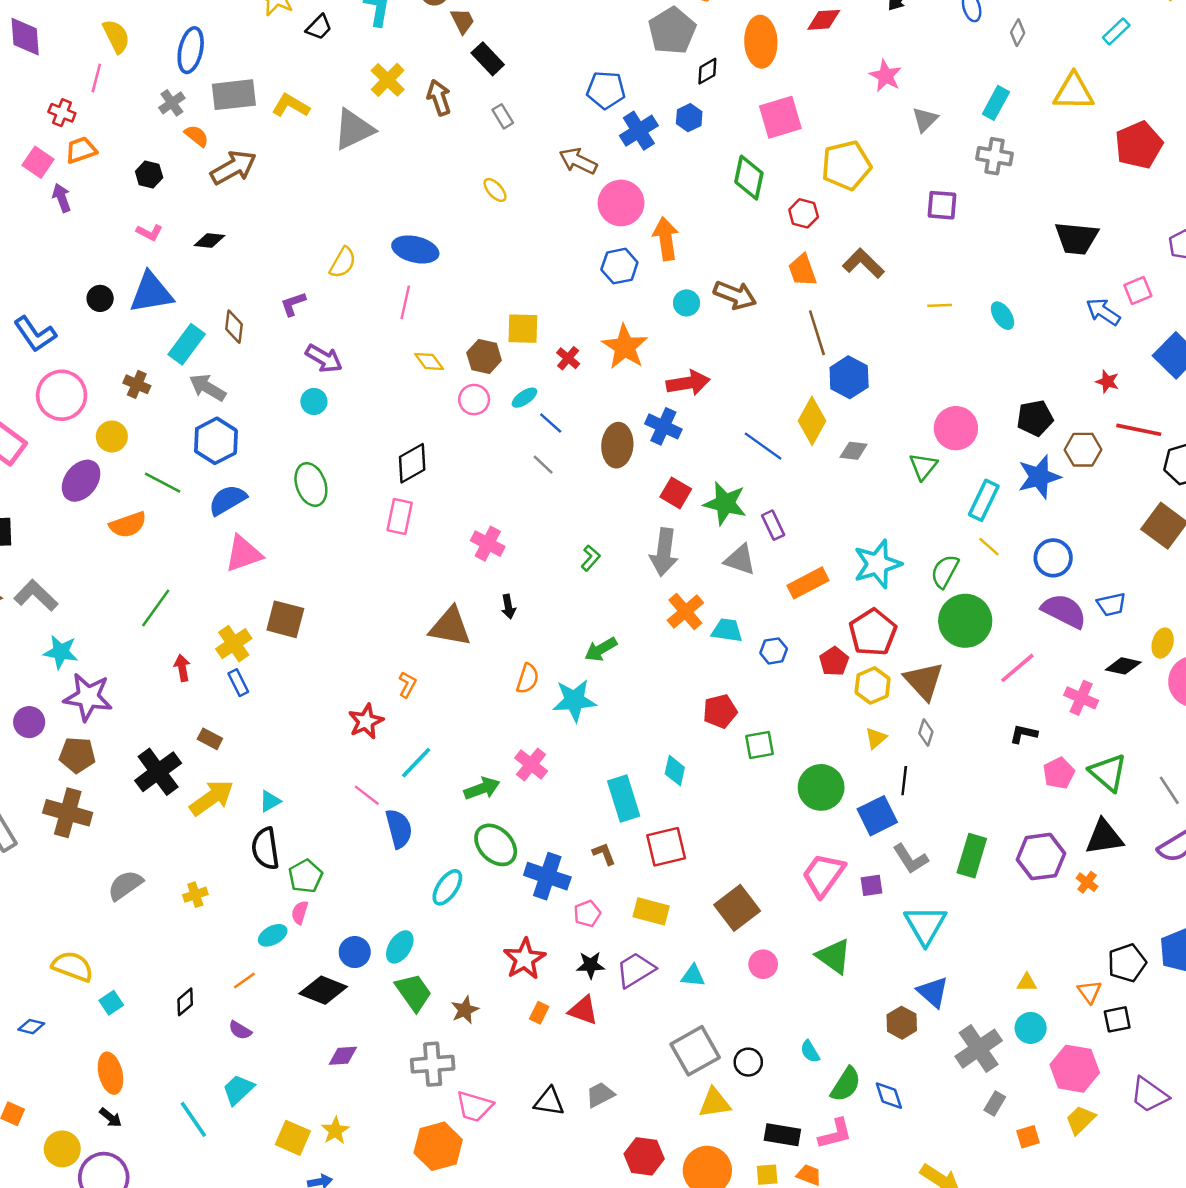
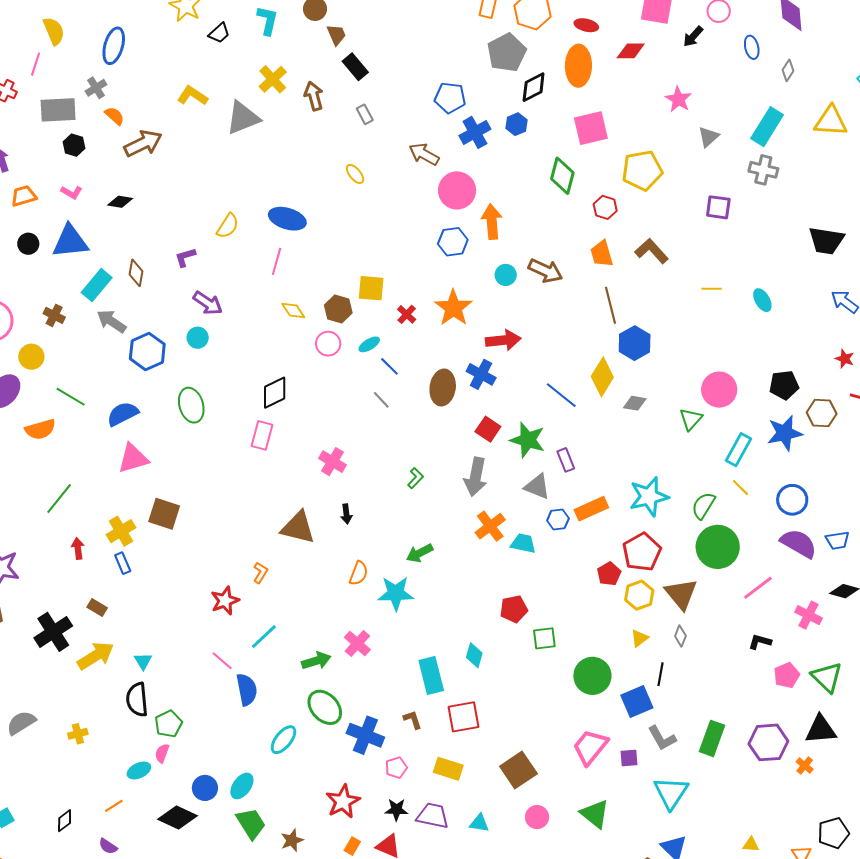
black diamond: (707, 71) -> (534, 87), size x1.4
gray rectangle: (234, 95) -> (58, 110), moved
cyan rectangle: (996, 103) -> (767, 127), size x1.4
orange trapezoid: (81, 150) -> (24, 196), moved
blue hexagon: (216, 441) -> (147, 351), moved
blue hexagon: (774, 651) -> (558, 519), moved
cyan triangle: (270, 801) -> (143, 661), turned -36
purple trapezoid: (636, 970) -> (433, 816), turned 40

